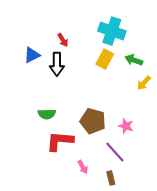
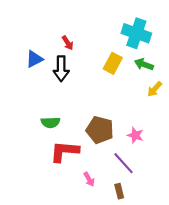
cyan cross: (112, 31) -> (136, 33), moved

